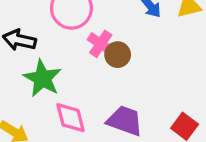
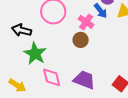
pink cross: (101, 44) -> (86, 22), moved

